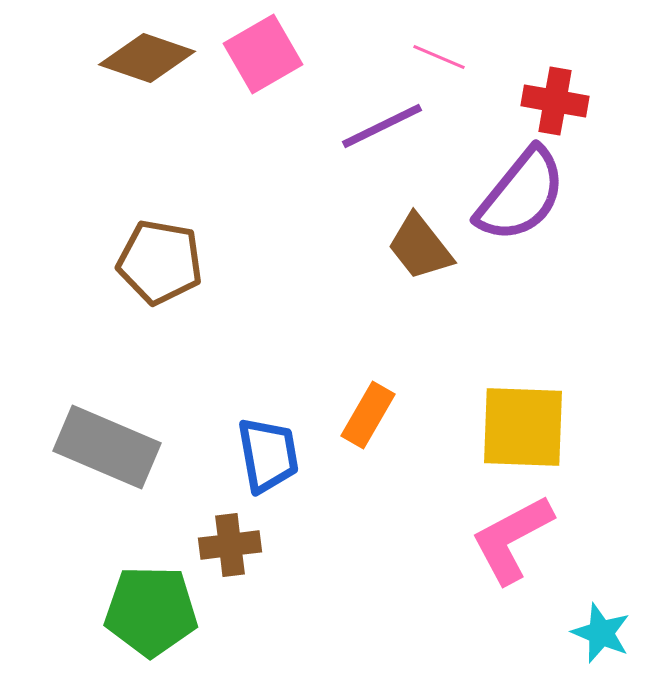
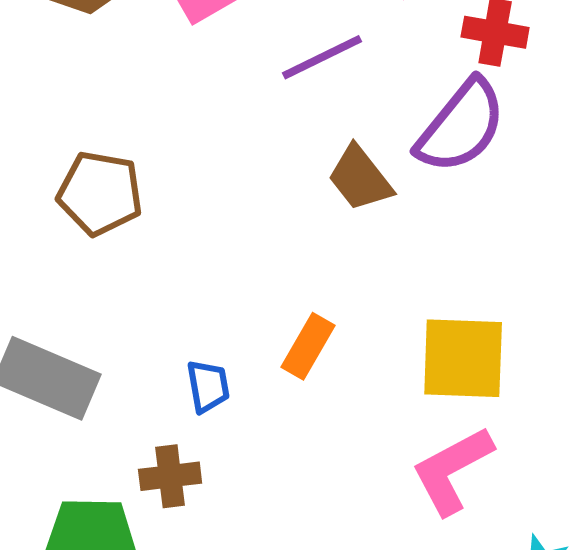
blue trapezoid: (268, 455) -> (208, 386), size x0.7

